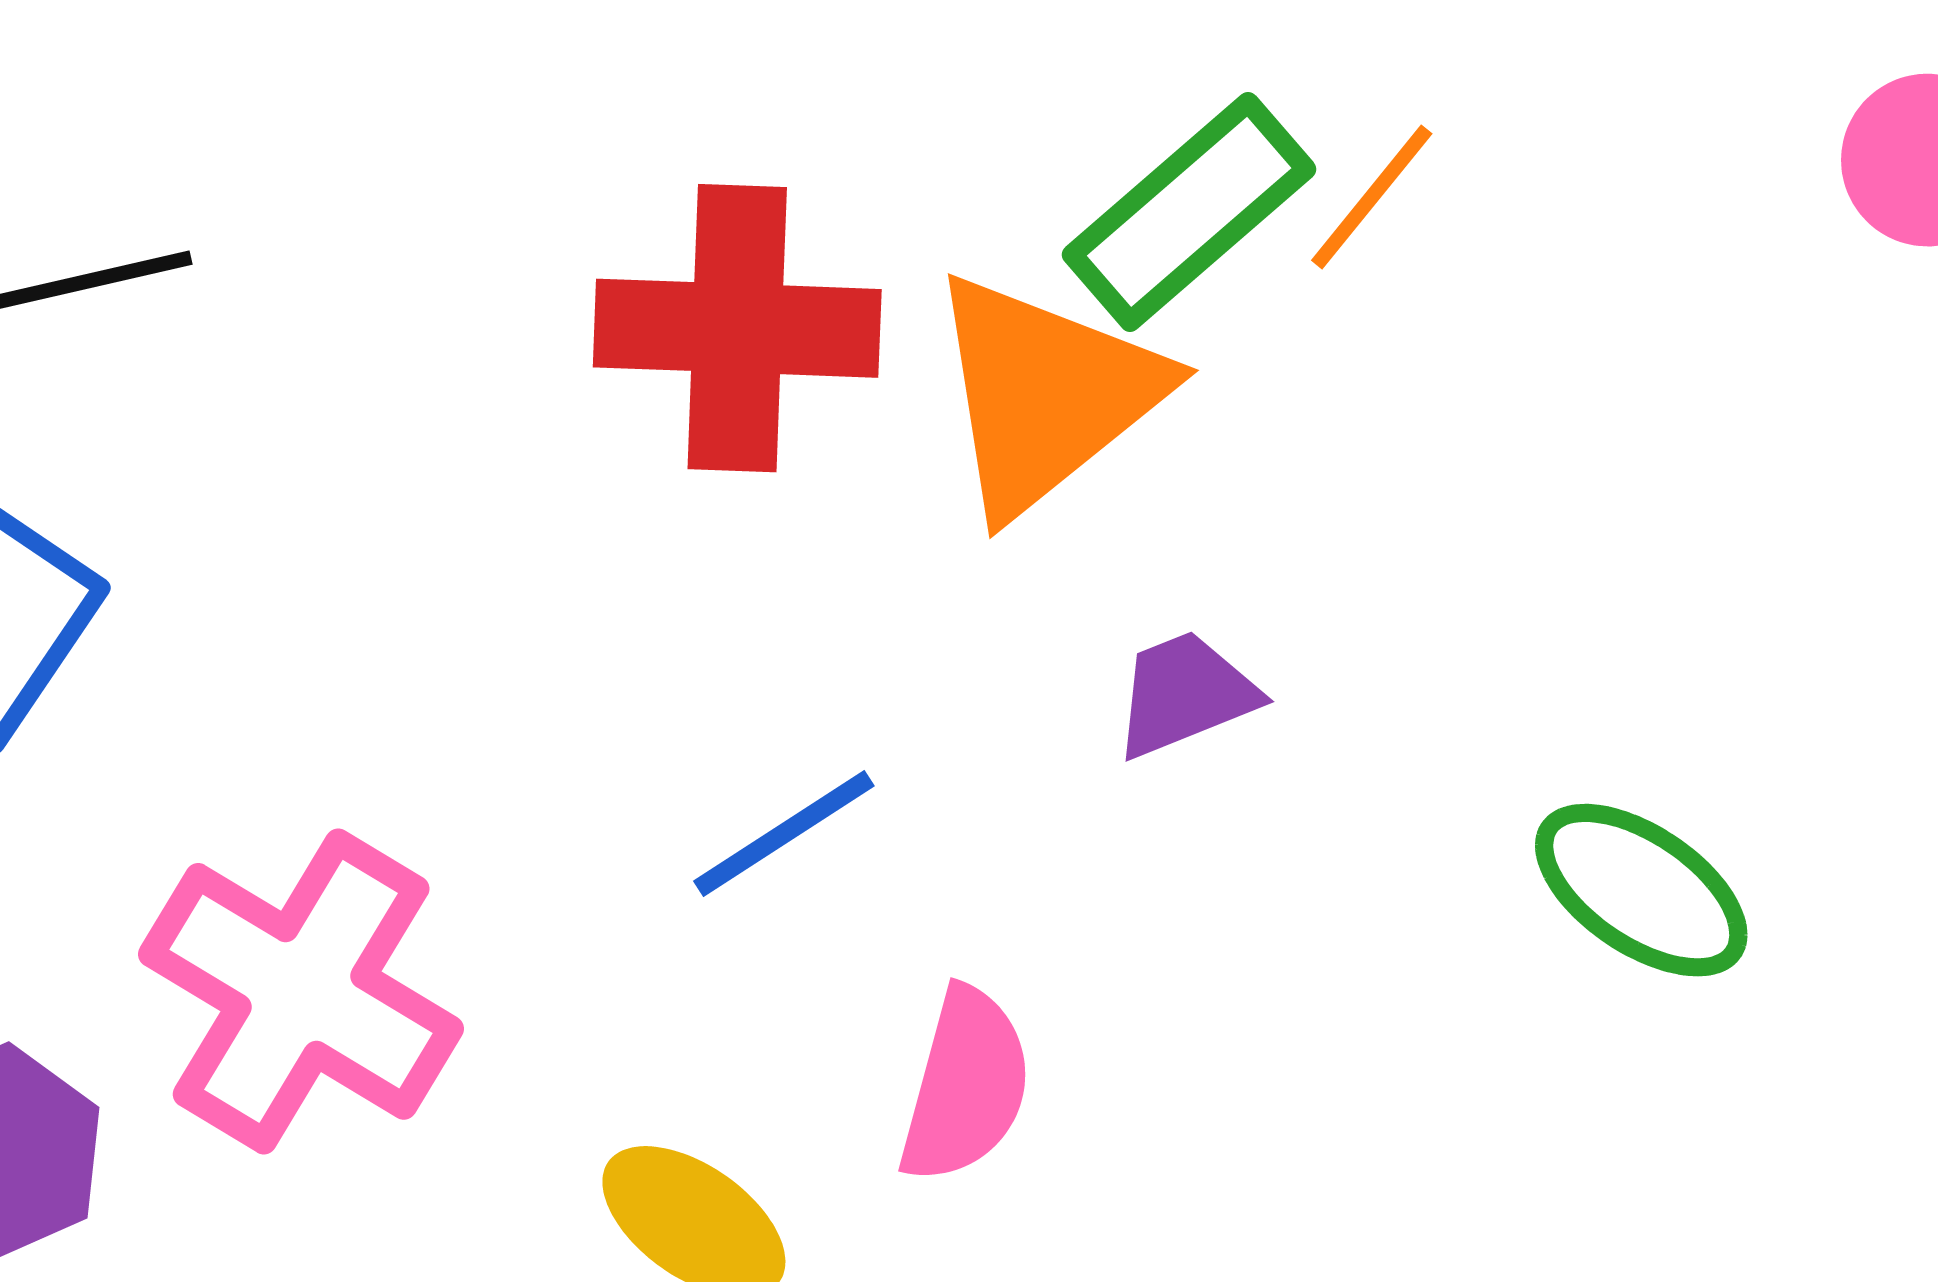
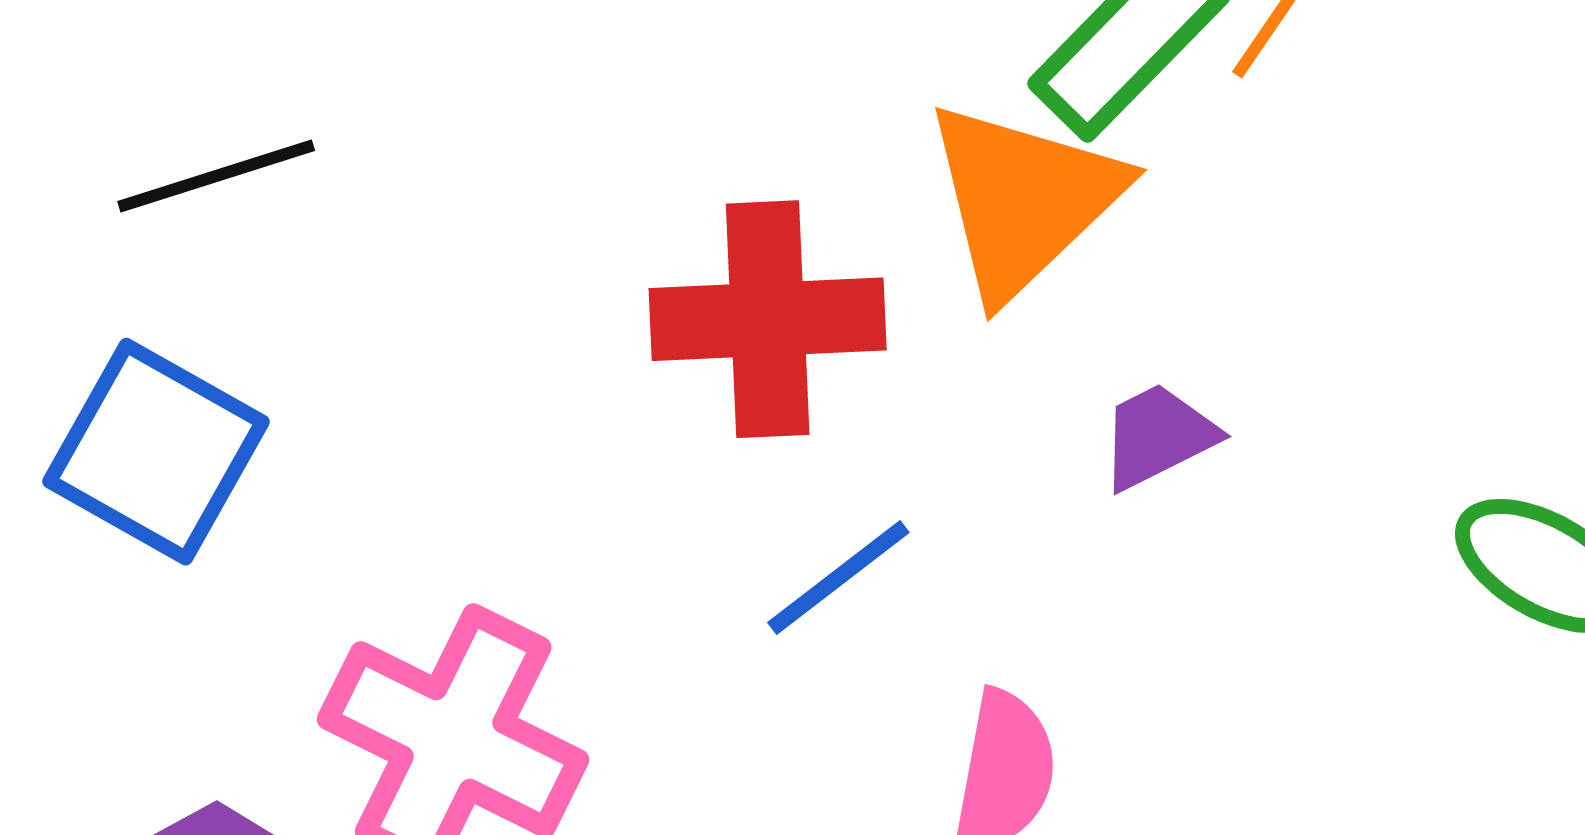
red cross: (737, 328) -> (768, 319), moved

